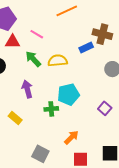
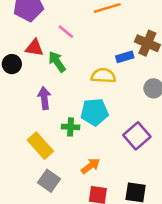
red triangle: (13, 42) -> (34, 48), moved
yellow semicircle: (58, 61) -> (103, 76), moved
purple square: (105, 108) -> (137, 136), size x1.5
yellow rectangle: (15, 118) -> (40, 146), moved, size x1.5

